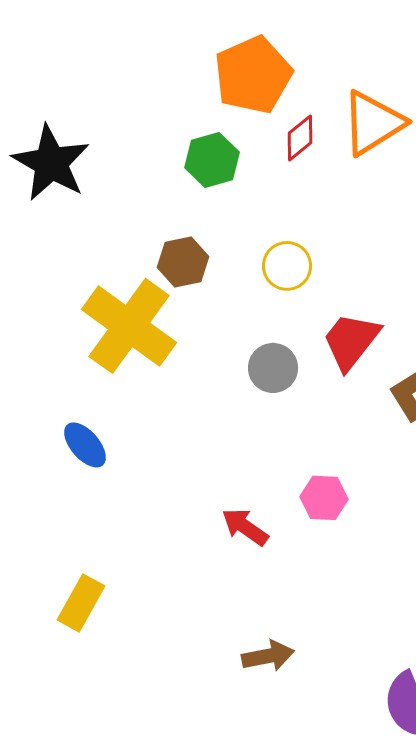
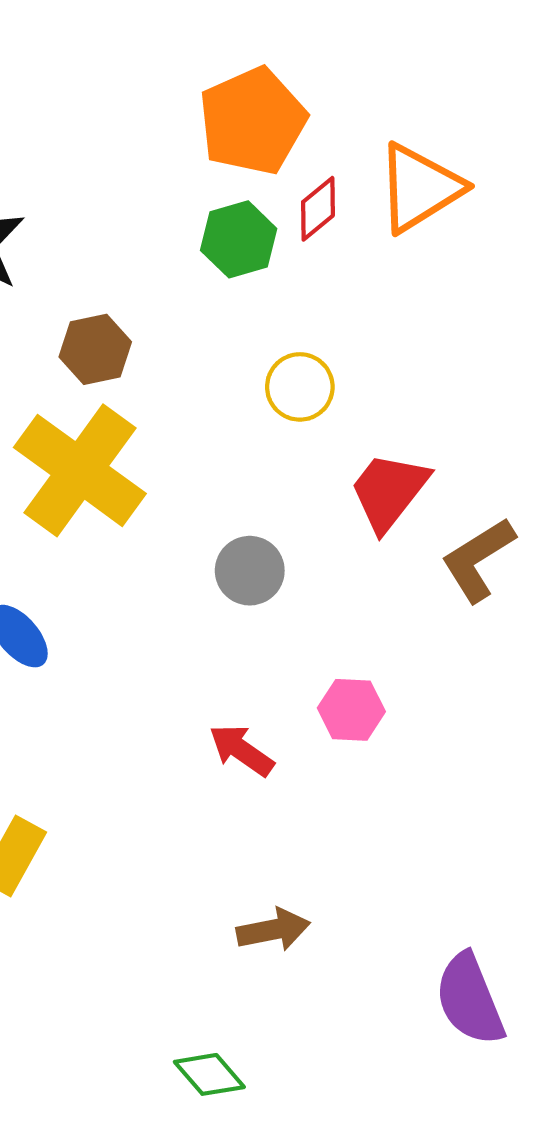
green hexagon: (212, 160) -> (239, 239), moved
brown hexagon: (183, 262) -> (95, 349), moved
gray circle: (273, 368) -> (250, 571), moved

